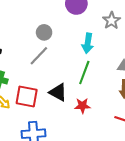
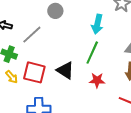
gray line: (39, 56) -> (32, 35), moved
red star: (82, 106) -> (97, 80), moved

